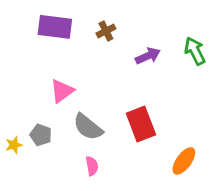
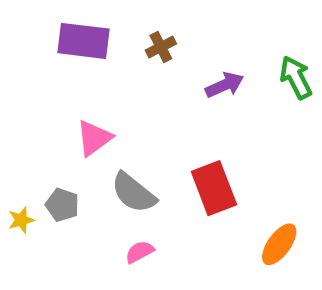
pink semicircle: (92, 166) -> (140, 252), turned -108

